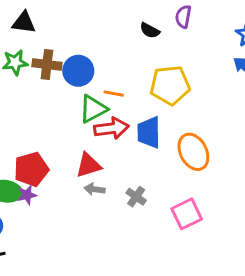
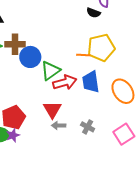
black semicircle: (150, 30) -> (93, 13), moved
blue circle: (78, 71) -> (30, 57), moved
orange line: (114, 94) -> (83, 55), moved
red triangle: (88, 165) -> (52, 110), turned -36

